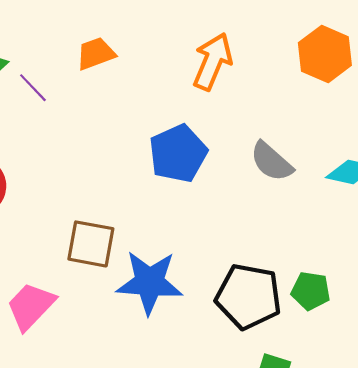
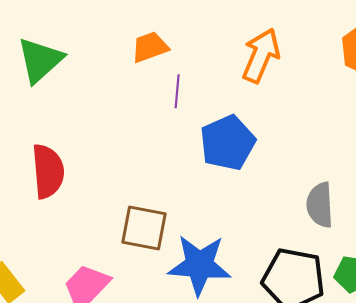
purple line: (33, 88) -> (177, 91), moved, turned 48
gray semicircle: (271, 162) -> (320, 205), moved, turned 45

